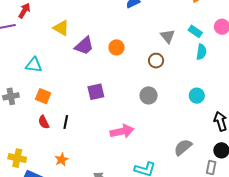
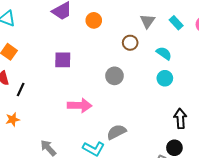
cyan semicircle: (201, 52) -> (164, 53), moved, turned -77
cyan circle: (197, 96) -> (165, 78), moved
black line: (66, 122) -> (21, 90), moved
gray semicircle: (183, 147) -> (116, 132), moved

